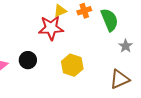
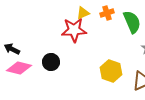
yellow hexagon: (72, 65) -> (111, 71), moved

